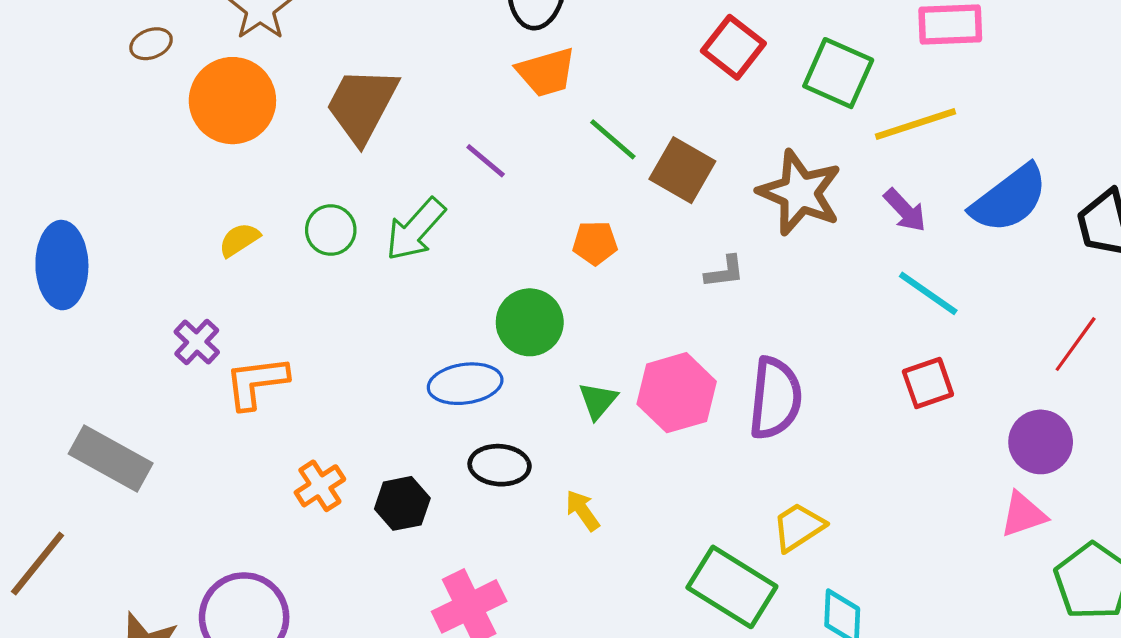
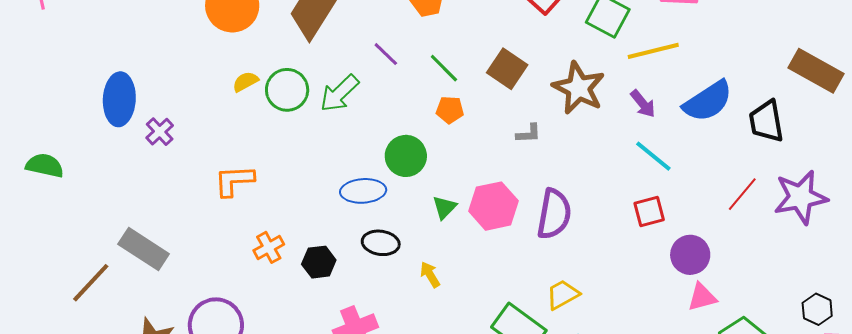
green line: (613, 139) -> (444, 68), moved
green circle: (331, 230) -> (287, 90), size x1.4
yellow semicircle: (239, 240) -> (245, 82), moved
purple cross: (197, 342) -> (160, 132), moved
purple circle: (1041, 442) -> (690, 255), moved
gray rectangle: (111, 459) -> (144, 249), moved

